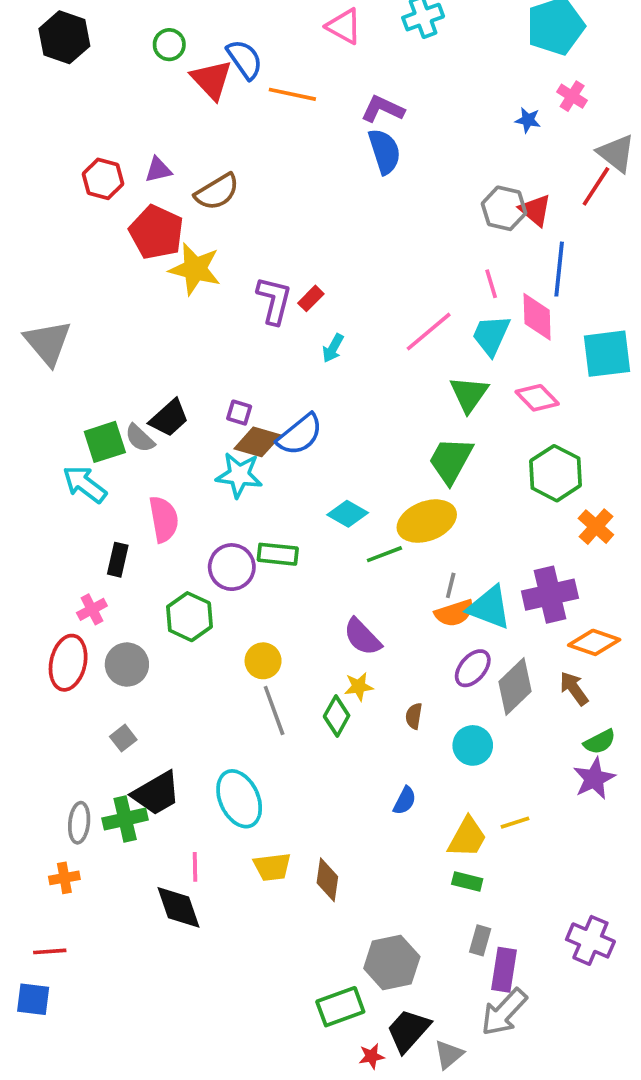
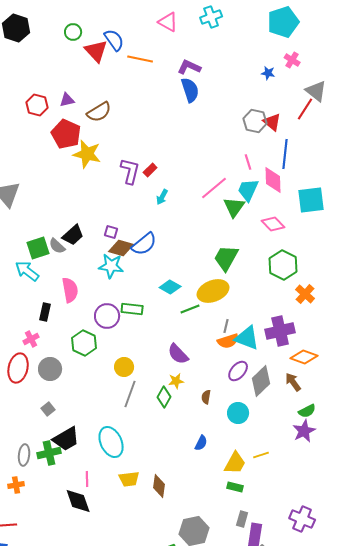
green triangle: (469, 394) -> (234, 207), moved
gray line: (274, 710) -> (130, 394), turned 40

